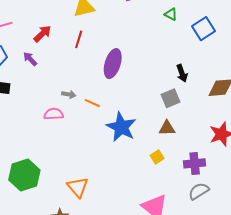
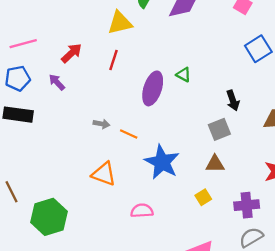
green triangle: (171, 14) -> (184, 75), moved
pink semicircle: (54, 114) -> (142, 211), moved
orange triangle: (78, 187) -> (104, 174), moved, turned -30

